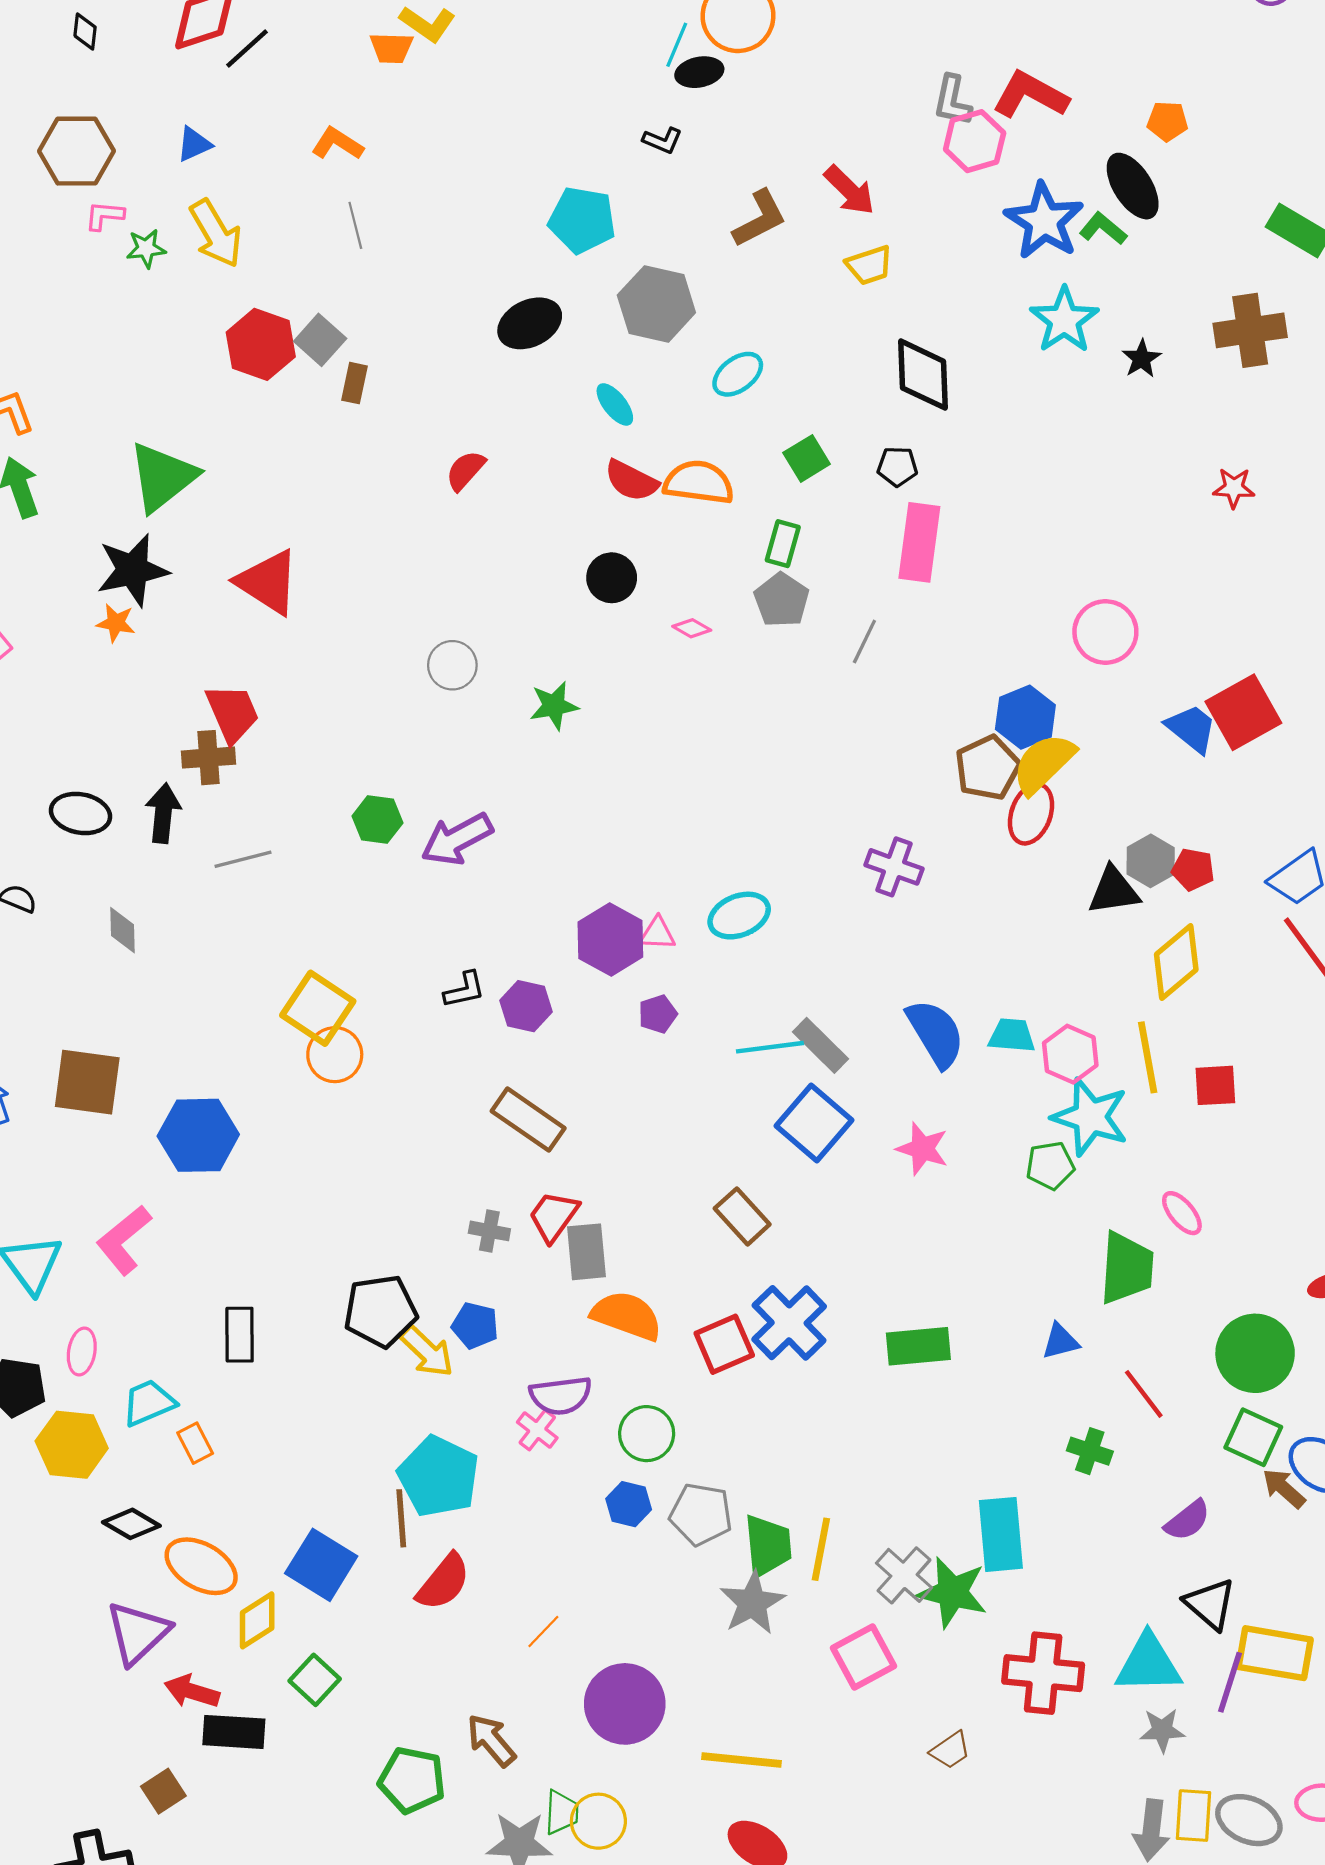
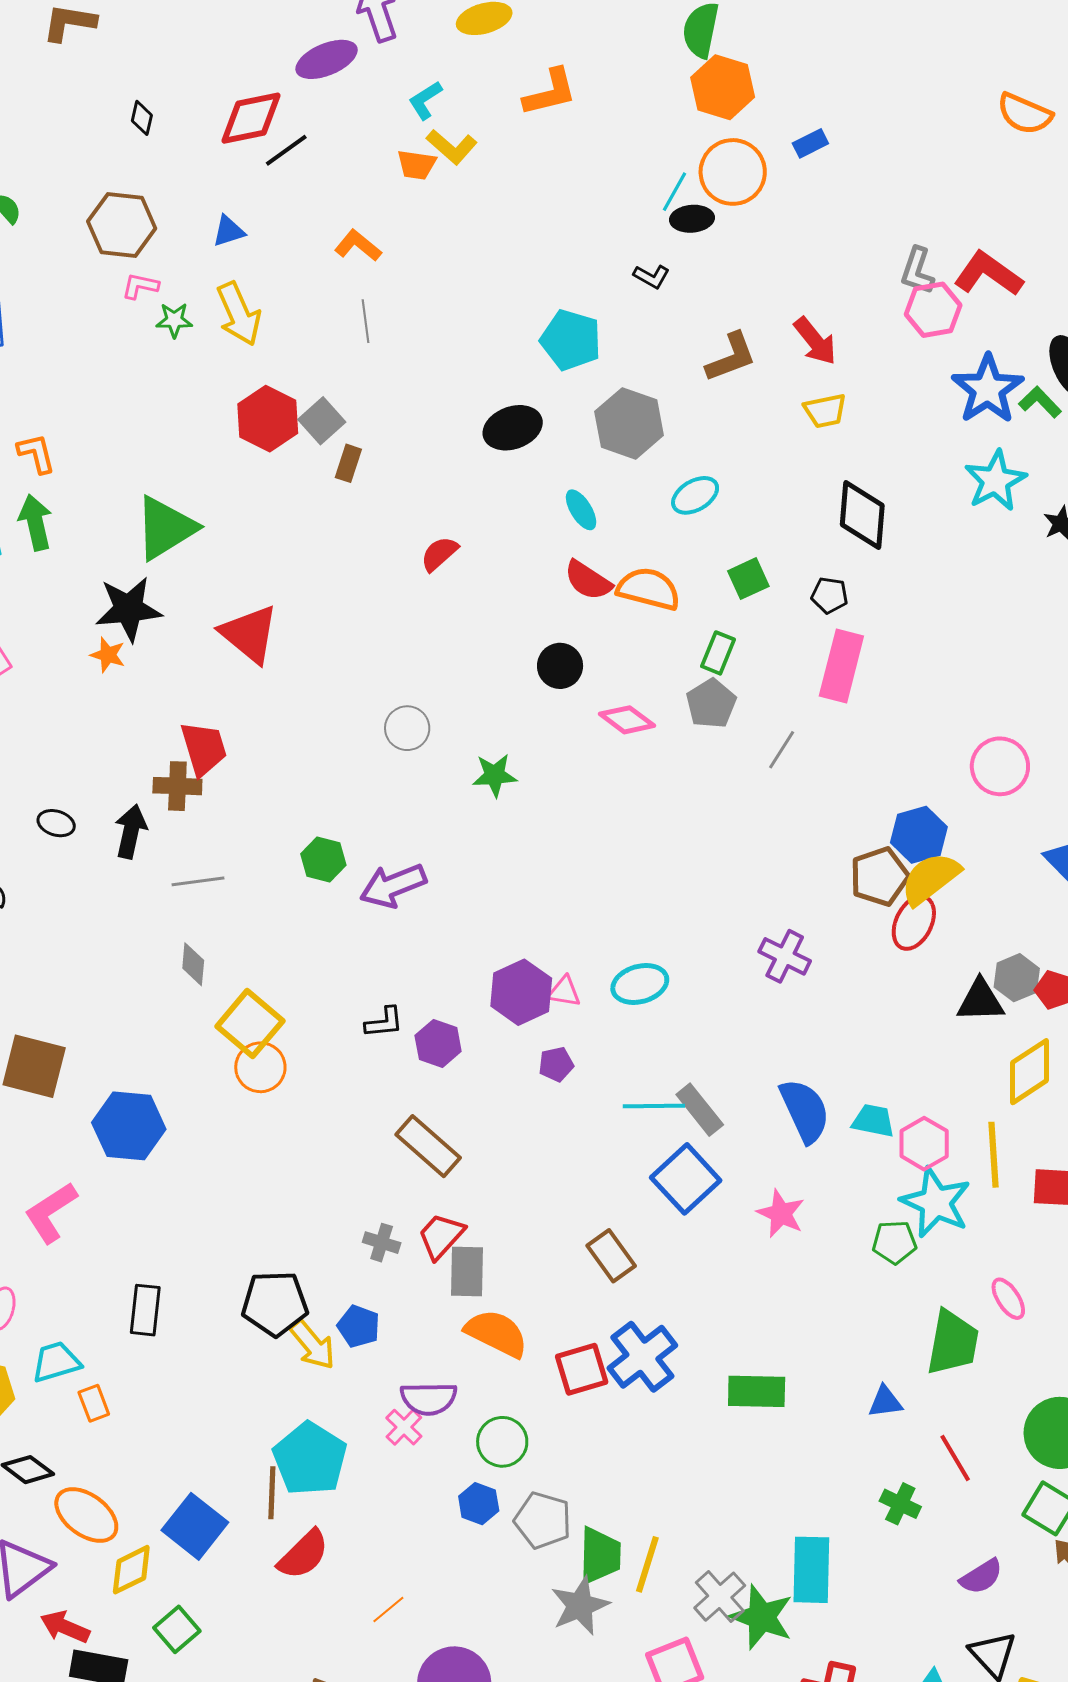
pink diamond: (692, 628) -> (627, 720), size x1.6
black ellipse: (81, 813) -> (56, 823), size x0.7
gray diamond: (123, 930) -> (193, 964), moved

